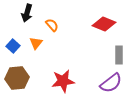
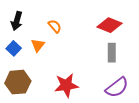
black arrow: (27, 13) -> (17, 21), moved
gray rectangle: (119, 55) -> (112, 53), moved

